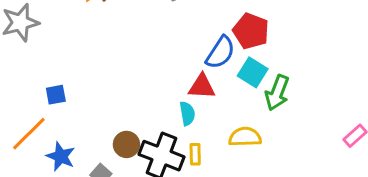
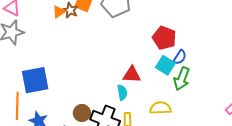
blue semicircle: (220, 53) -> (180, 57), moved, size x0.7
blue square: (56, 95) -> (35, 80), size x2.0
orange line: (29, 134) -> (17, 106), turned -44

